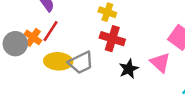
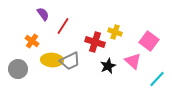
yellow cross: (107, 12) -> (115, 32), moved
red line: (51, 31) -> (63, 26), moved
gray circle: (15, 44) -> (18, 69), moved

